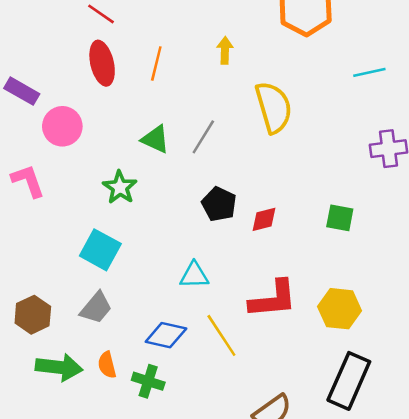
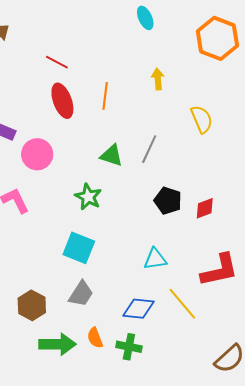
yellow semicircle: (274, 107) -> (202, 119), size x0.7

